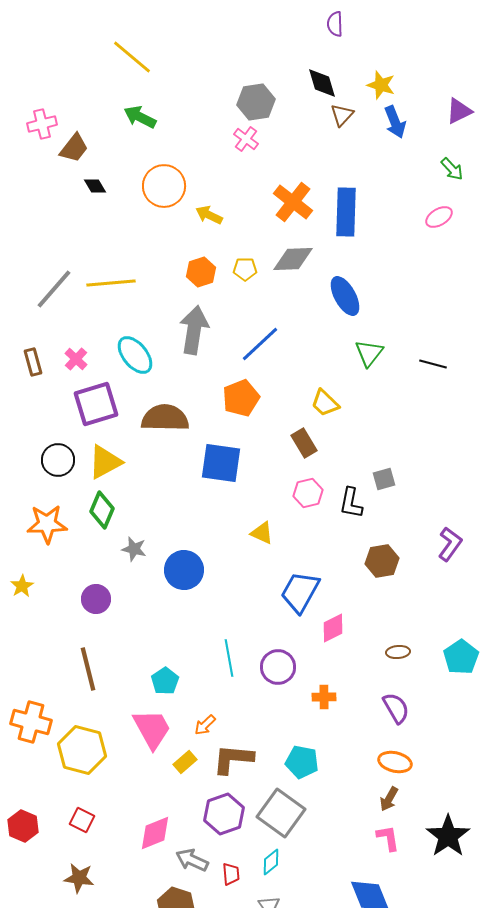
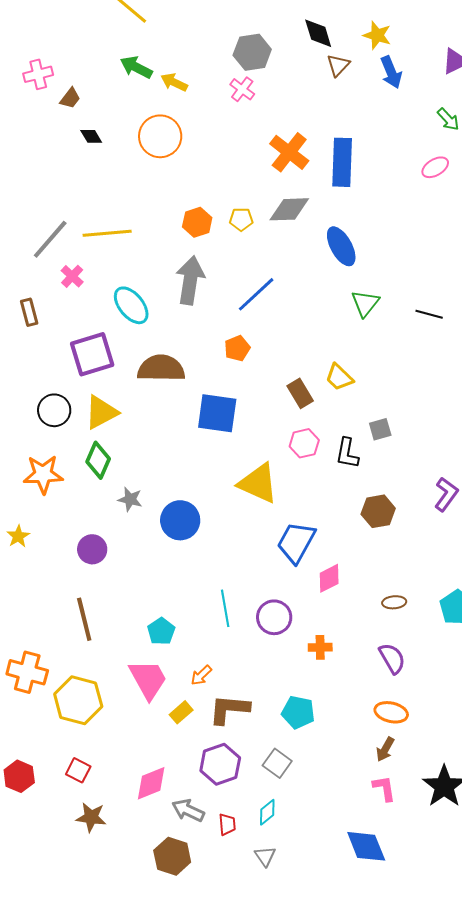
brown trapezoid: (74, 148) -> (70, 98), size x0.7
yellow arrow: (209, 215) -> (174, 82), moved
pink cross: (76, 359) -> (72, 276), moved
orange pentagon: (241, 398) -> (237, 348), size x0.7
yellow trapezoid: (325, 403) -> (339, 377), moved
yellow triangle: (262, 533) -> (258, 483), size x1.8
gray square: (281, 813) -> (277, 763), size x0.6
brown star: (79, 878) -> (91, 817), moved

